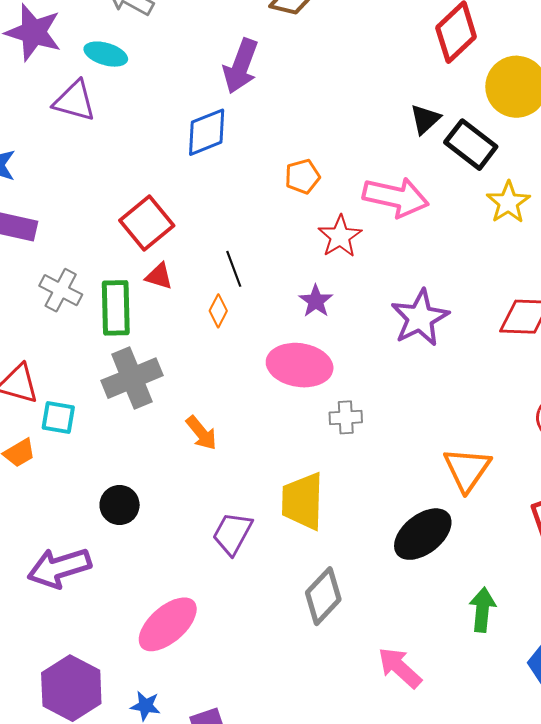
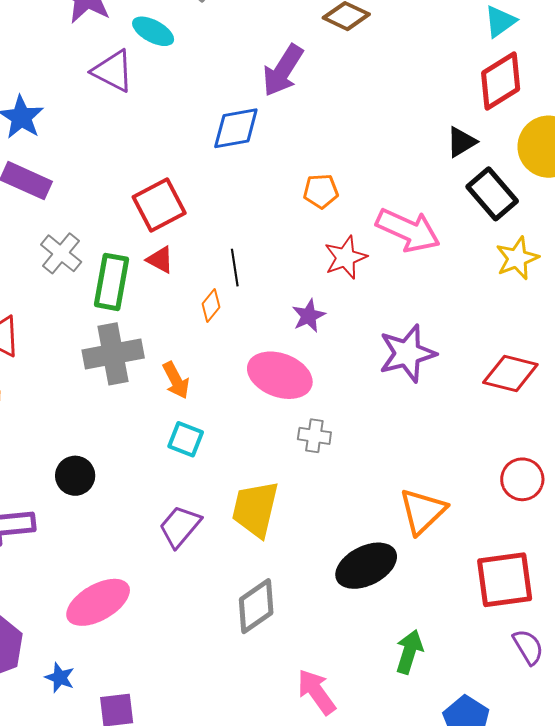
black triangle: (425, 119) -> (461, 142), moved
cyan square: (58, 417) -> (186, 439), moved
orange arrow: (201, 433) -> (176, 380), moved

